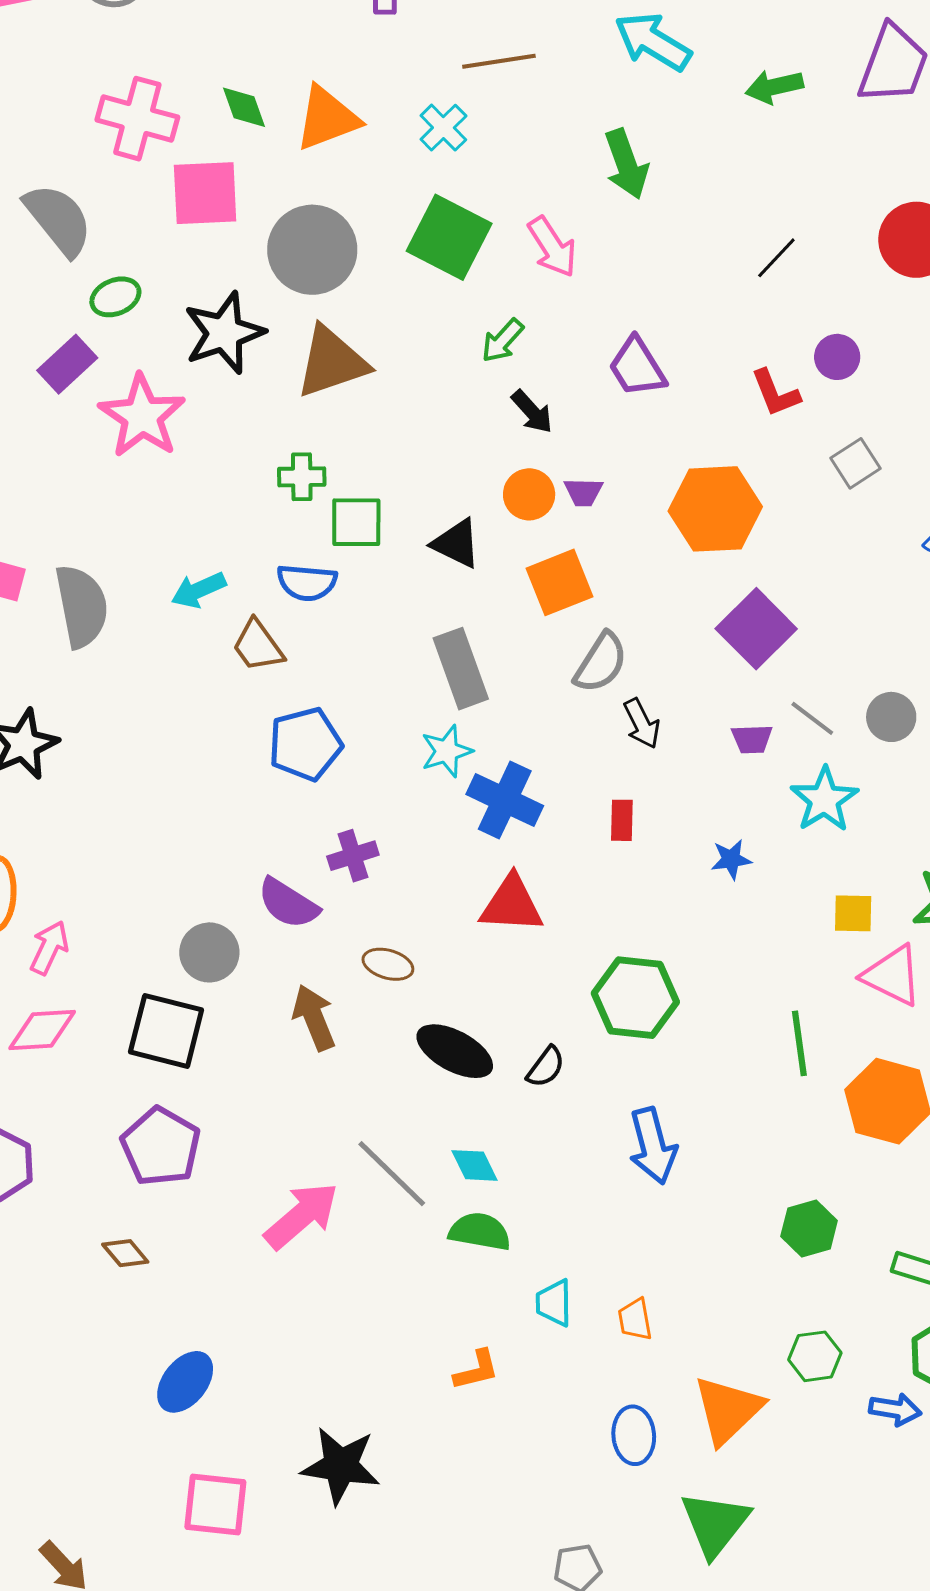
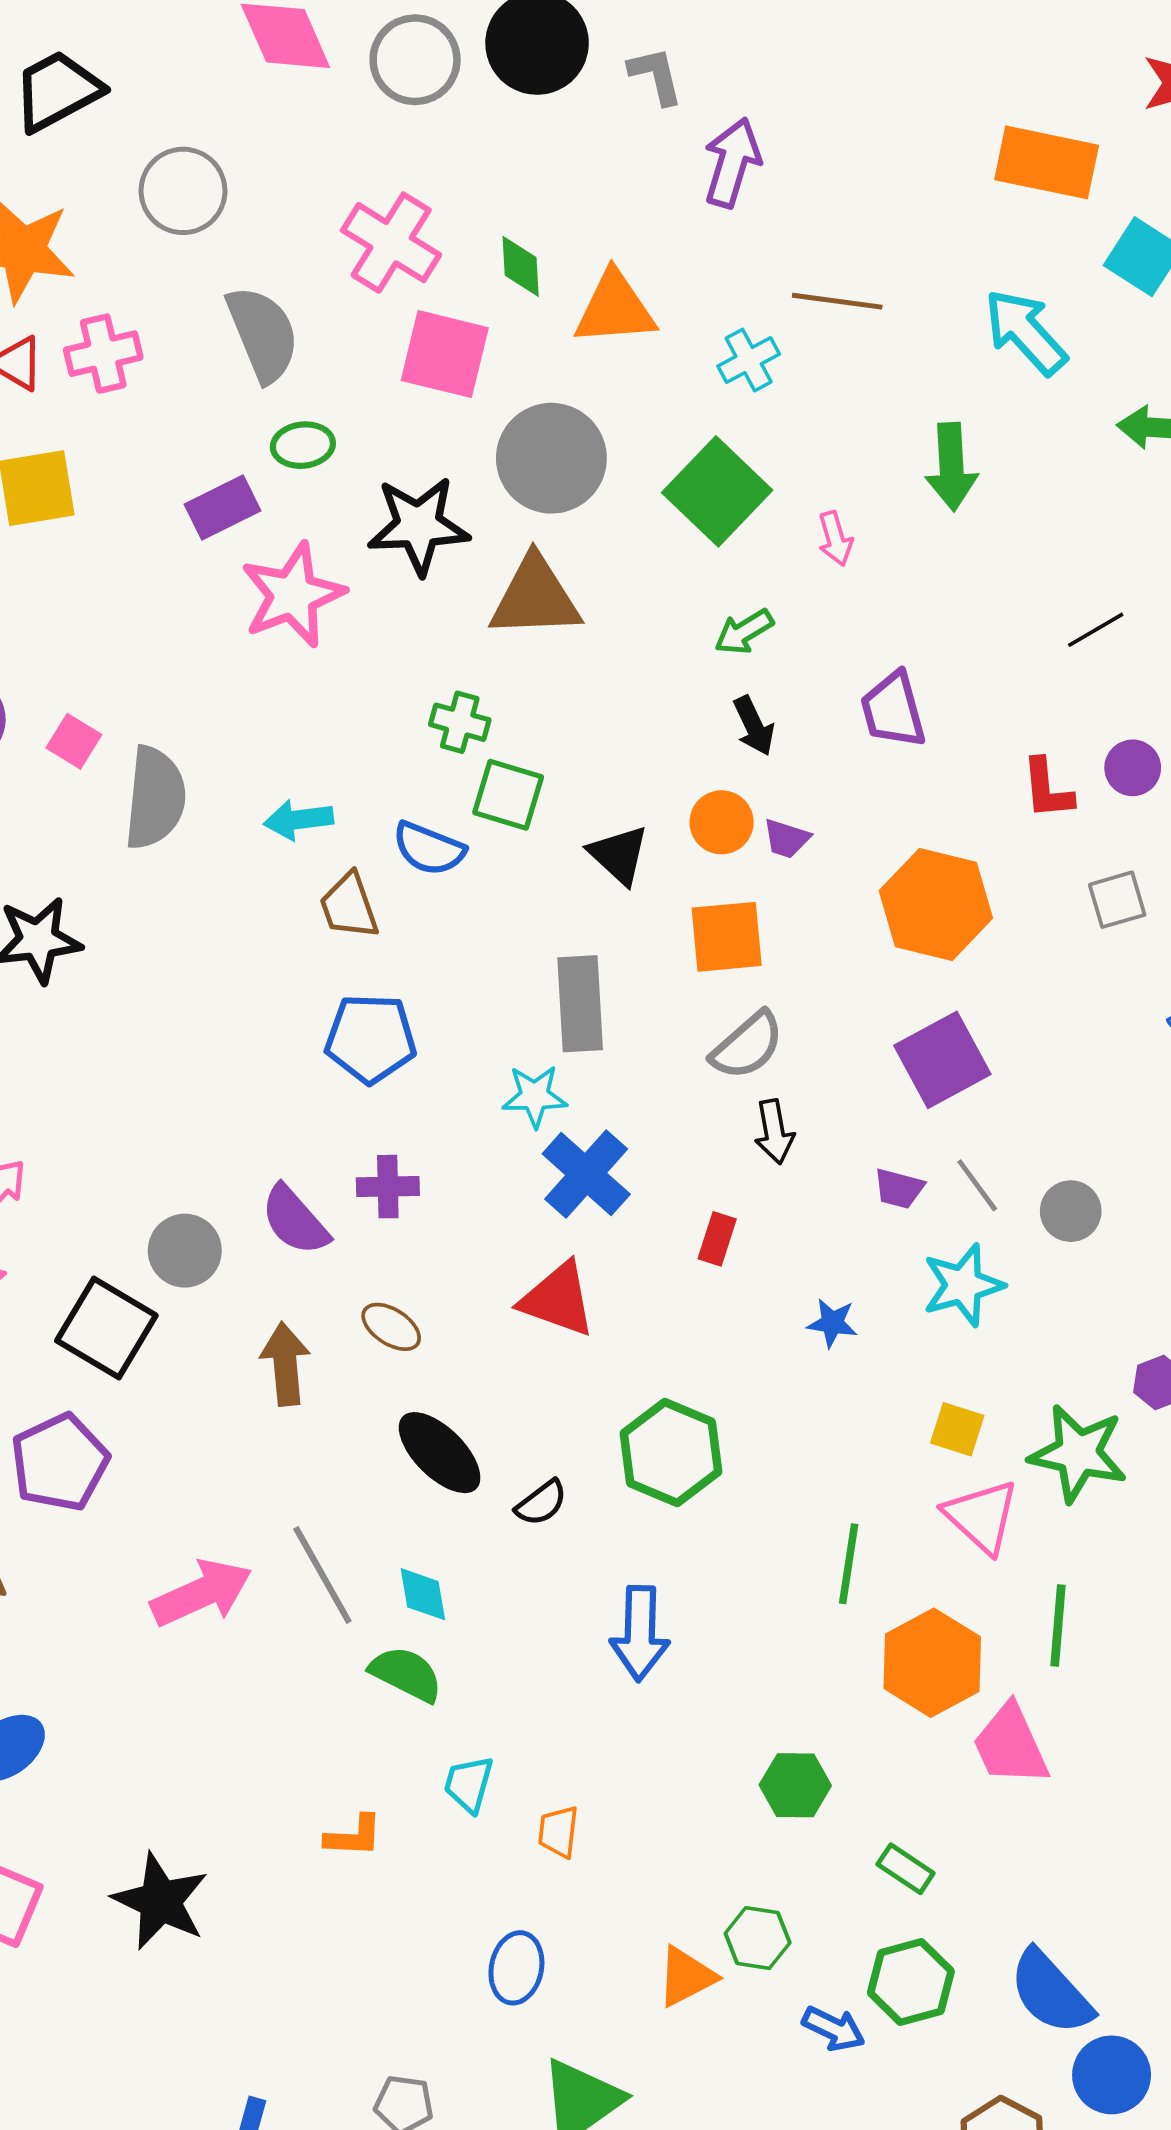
pink arrow: (552, 247) -> (835, 539), size x0.7
orange triangle: (728, 1410) -> (686, 1977), moved, size x0.7

